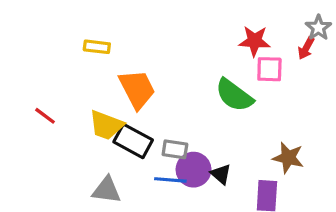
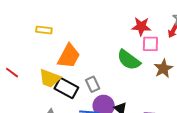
orange trapezoid: (137, 89) -> (69, 56), turned 56
gray rectangle: (175, 149) -> (93, 84), moved, turned 56
brown star: (288, 158) -> (163, 68), moved, turned 30

